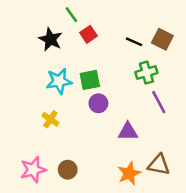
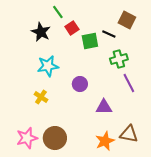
brown square: (162, 39) -> (127, 20), moved
green square: (90, 80) -> (90, 41), moved
brown circle: (68, 170) -> (55, 138), size x1.5

